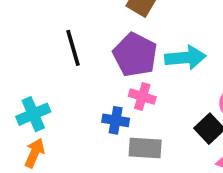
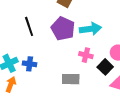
pink cross: (142, 96) -> (86, 55), moved
blue cross: (116, 120) -> (30, 64), moved

